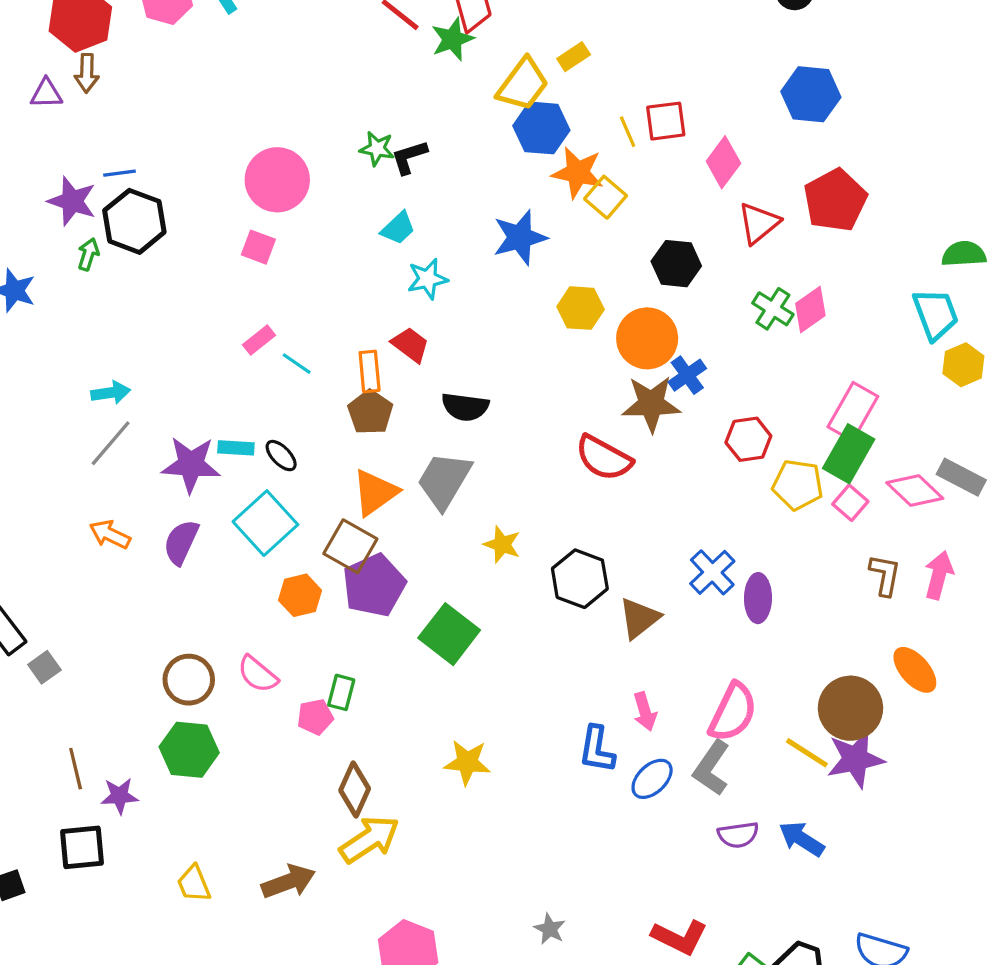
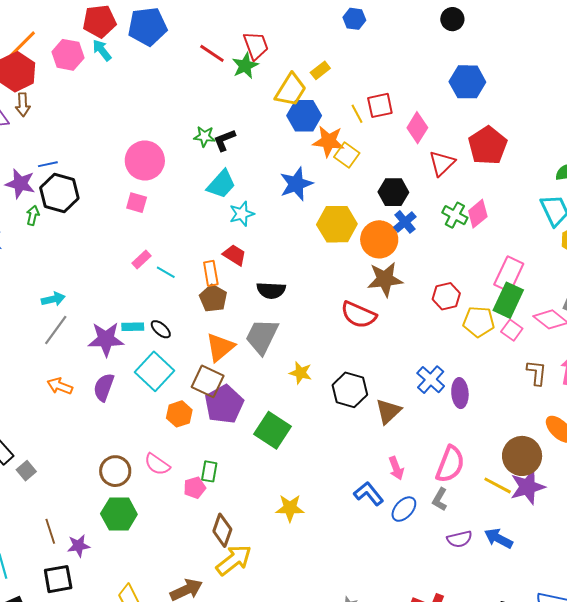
cyan trapezoid: (398, 228) -> (221, 184), size x1.4
yellow hexagon: (581, 308) -> (337, 224), size x1.4
blue cross: (687, 375) -> (405, 222), moved
blue L-shape: (597, 749) -> (369, 494), turned 136
gray L-shape: (711, 768) -> (440, 499), size x0.7

